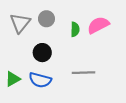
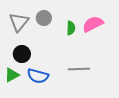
black circle: (42, 53) -> (22, 54), moved

